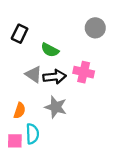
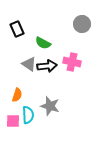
black rectangle: (20, 34) -> (17, 29), turned -49
gray star: (56, 107) -> (50, 106), moved

